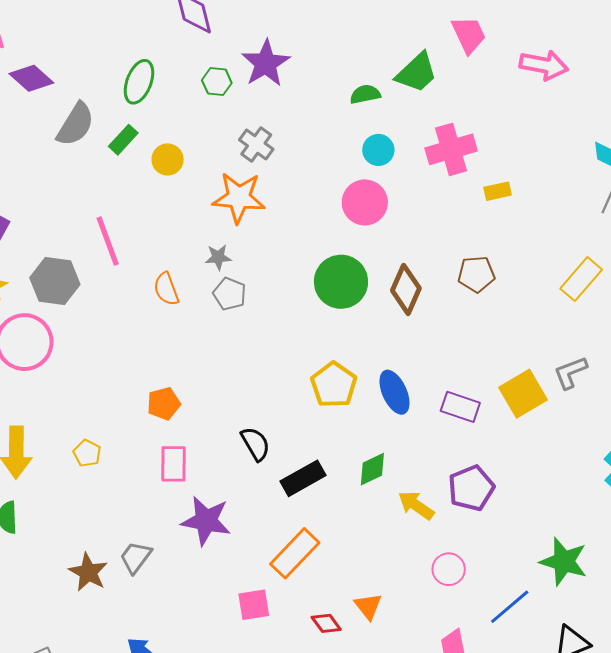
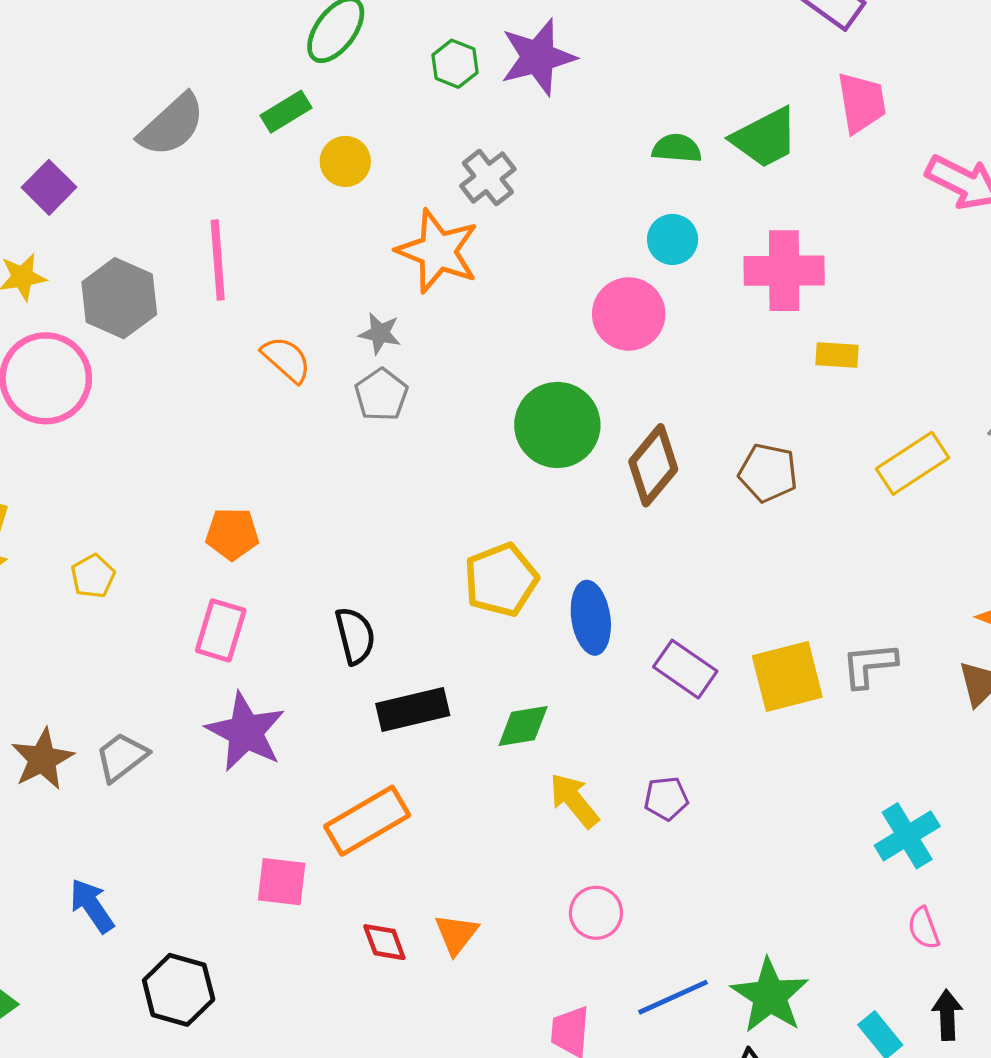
gray semicircle: (75, 124) -> (172, 125), moved
yellow rectangle: (581, 279) -> (912, 463), moved
orange semicircle: (166, 289) -> (286, 359), turned 136
purple pentagon: (471, 488) -> (666, 798), size x0.6
green star: (564, 562) -> (770, 996), moved

